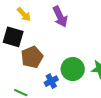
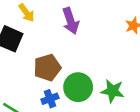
brown pentagon: (32, 57) -> (47, 68), moved

